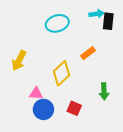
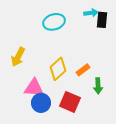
orange rectangle: (88, 53) -> (83, 70), moved
pink triangle: (36, 93) -> (34, 88), size x1.5
red square: (74, 108) -> (70, 102), size x1.5

